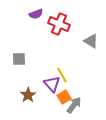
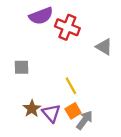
purple semicircle: (36, 14) -> (41, 16), size x1.5
purple triangle: (52, 84) -> (51, 113), moved

